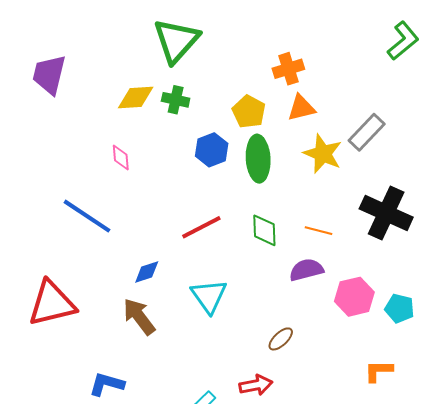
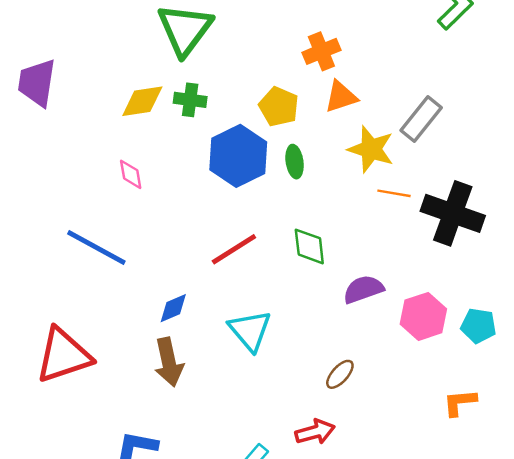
blue hexagon: (212, 150) -> (238, 156), size x1.5
green ellipse: (258, 159) -> (295, 162), size x0.6
orange line: (319, 231) -> (394, 193), moved
brown arrow: (139, 317) -> (169, 362), turned -150

